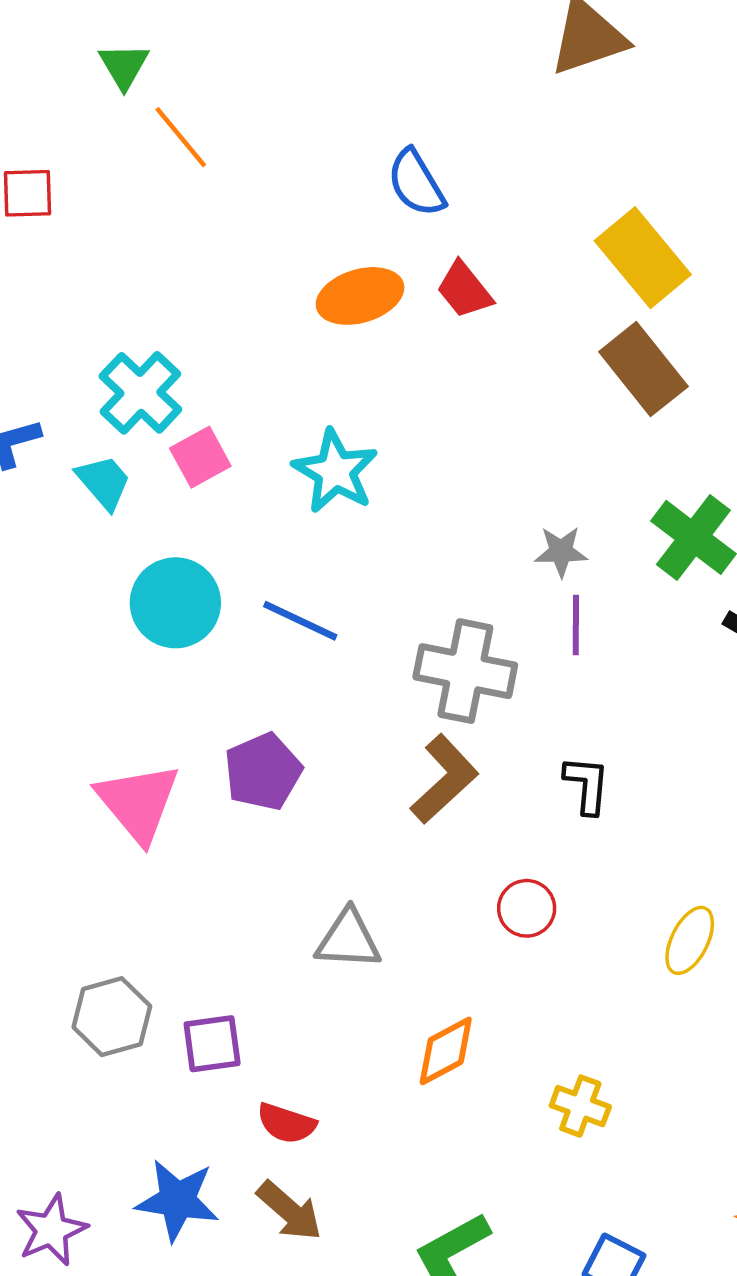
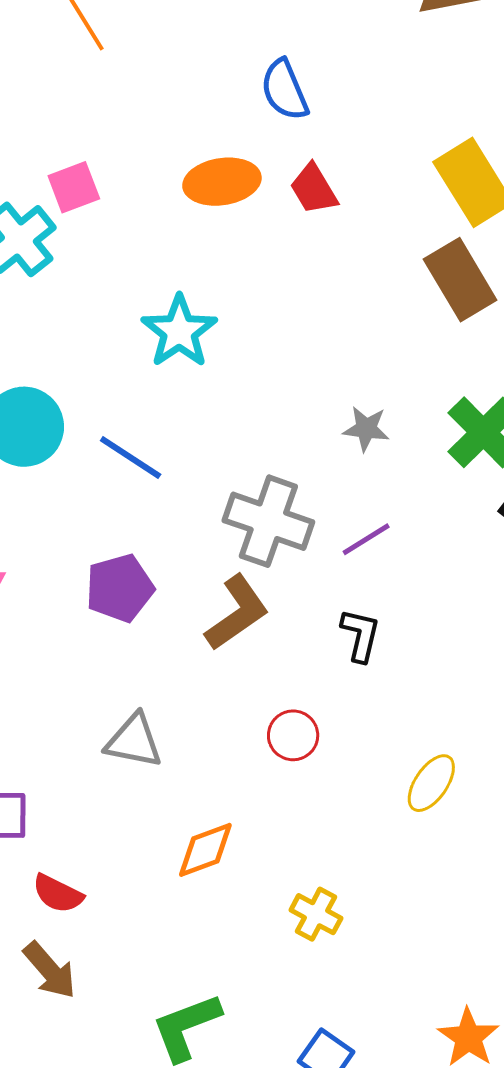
pink square: (200, 457) -> (74, 187), moved
purple line: (576, 625) -> (366, 539), moved, turned 50
purple pentagon: (263, 772) -> (120, 588), moved

